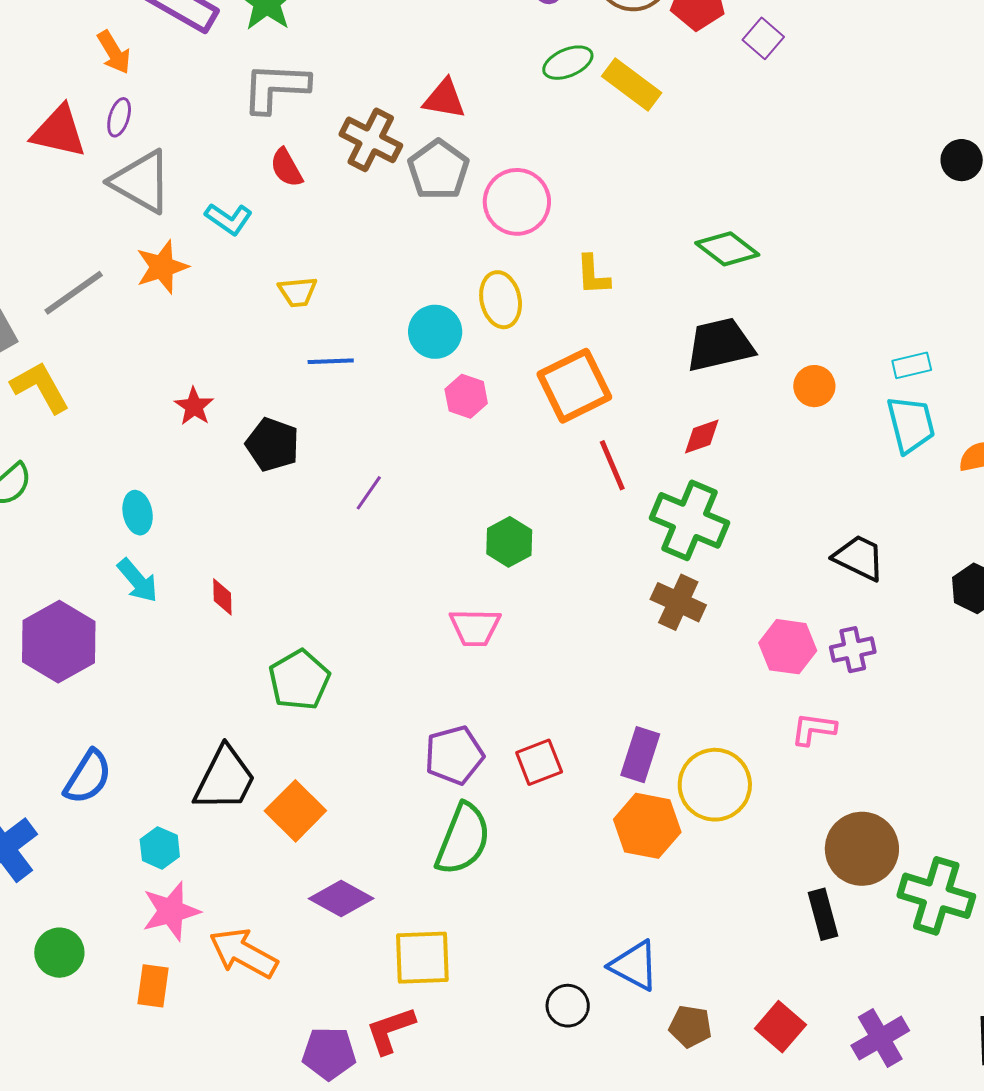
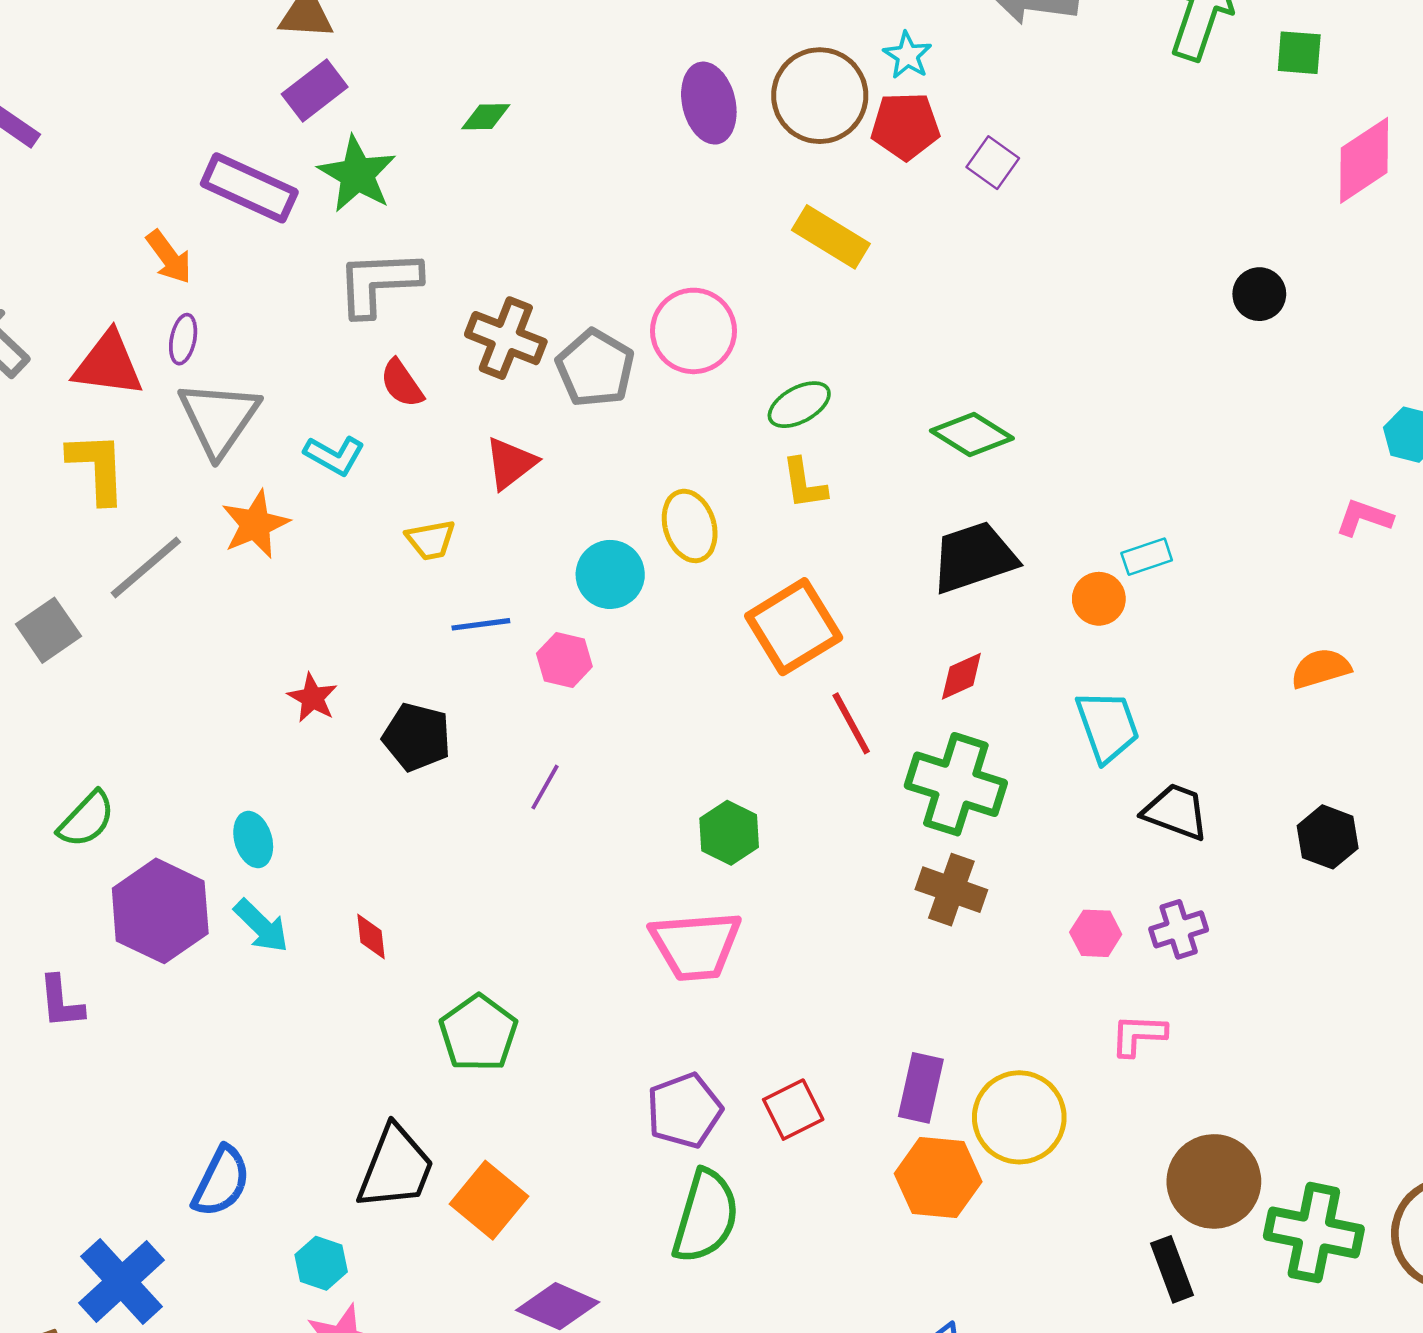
green ellipse: (568, 63) -> (799, 405), moved
red triangle: (444, 99) -> (510, 463), moved, turned -42
gray triangle: (141, 182) -> (219, 418), turned 40
pink circle: (517, 202) -> (693, 331), moved
cyan rectangle: (912, 365) -> (1147, 557), moved
yellow L-shape: (40, 387) -> (97, 468), moved, turned 32
pink hexagon: (466, 396) -> (564, 660), moved
cyan trapezoid: (911, 424) -> (1108, 726), moved
pink trapezoid: (475, 627) -> (696, 946), size x1.4
purple hexagon: (59, 642) -> (160, 911), moved
pink hexagon: (788, 647) -> (1096, 933), size x0.7

